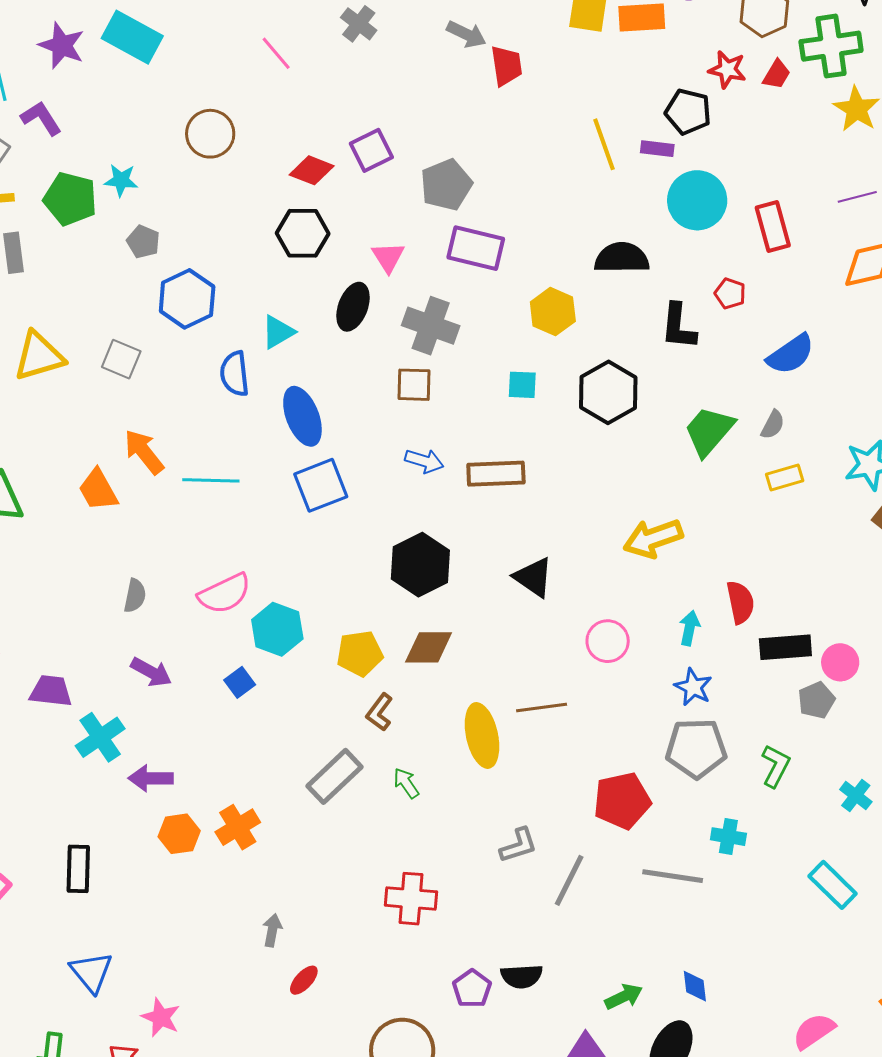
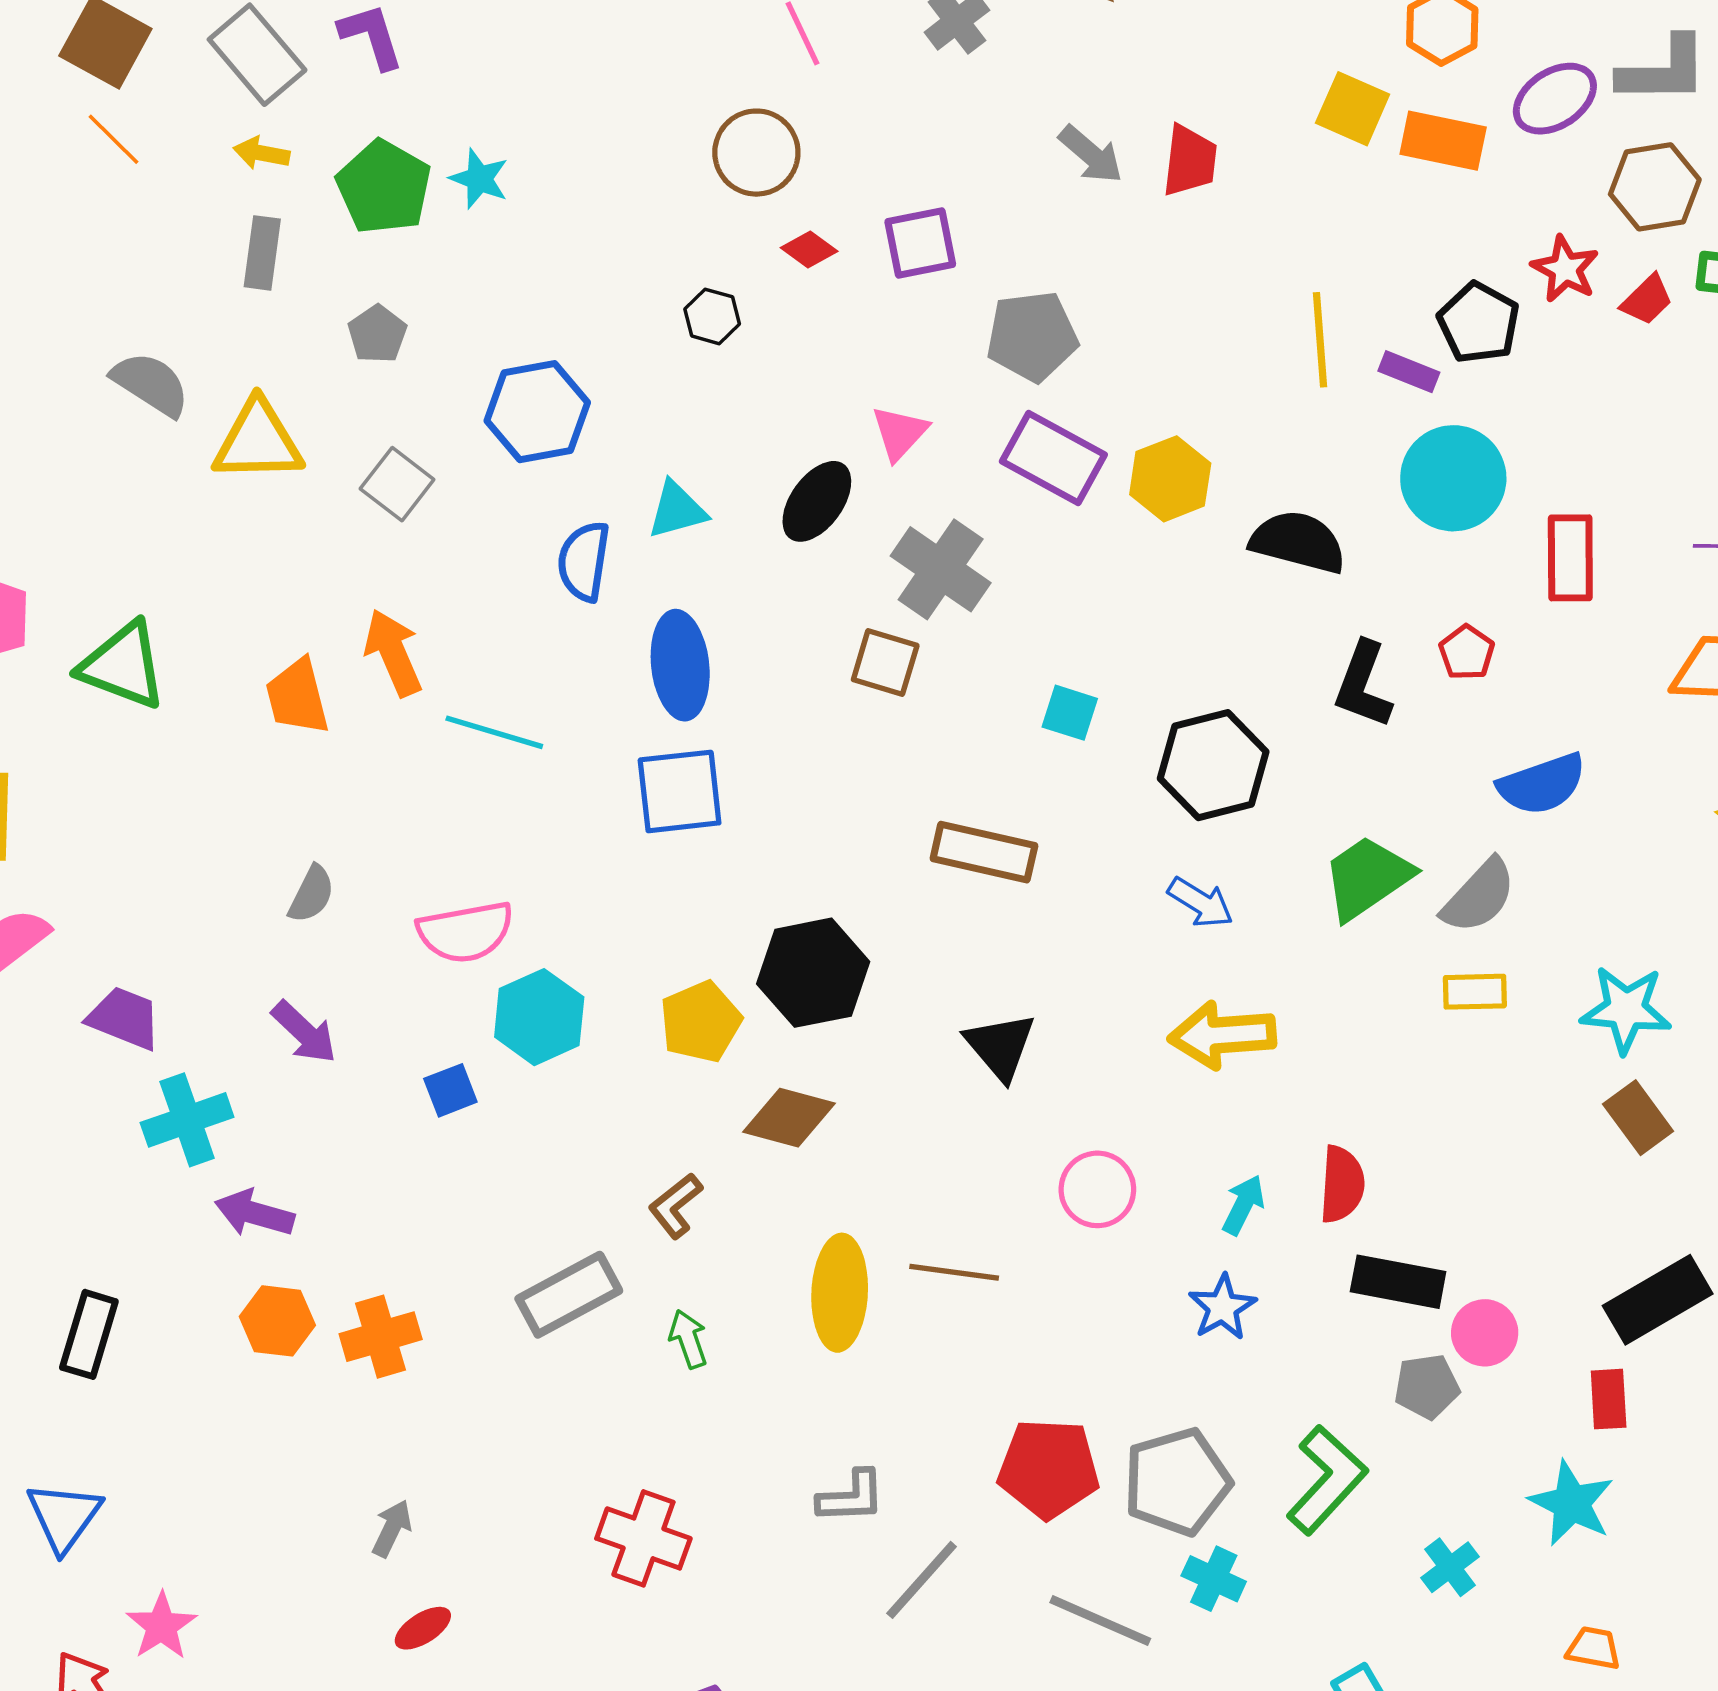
gray arrow: (466, 34) -> (1091, 154), moved
brown circle: (210, 134) -> (756, 153), moved
red diamond: (312, 170) -> (809, 250), size x0.7
black hexagon: (303, 233) -> (712, 316), moved, size x0.6
gray pentagon: (143, 242) -> (377, 334), moved
yellow hexagon: (553, 312) -> (1170, 479), moved
gray semicircle: (773, 425) -> (1479, 896), size x1.6
blue arrow: (424, 461) -> (1201, 902), moved
yellow pentagon: (360, 653) -> (701, 1022), moved, turned -30
gray pentagon: (696, 748) -> (1177, 1482), moved, turned -30
green L-shape: (776, 766) -> (1327, 1480), size x1.4

